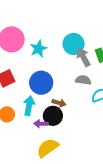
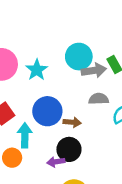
gray arrow: (83, 57) -> (94, 70), turned 120
brown arrow: (59, 103) -> (72, 122), moved
cyan arrow: (29, 106) -> (25, 135), moved

